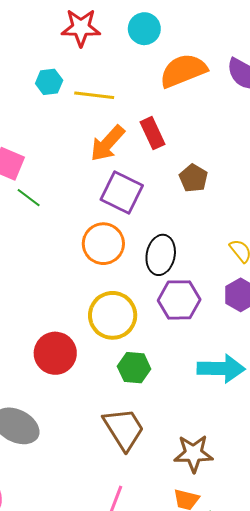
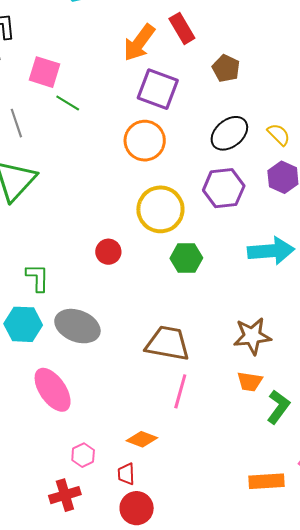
black ellipse: (161, 255) -> (229, 133), moved, turned 45
red circle: (55, 353) -> (108, 252), size x0.6
brown trapezoid: (124, 429) -> (168, 343), moved, turned -42

